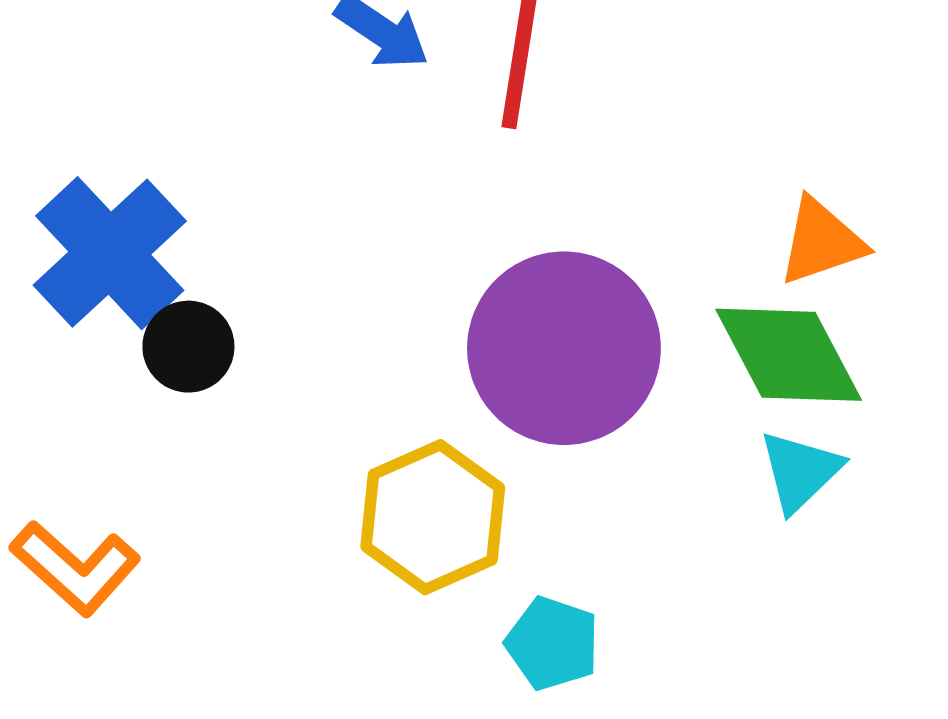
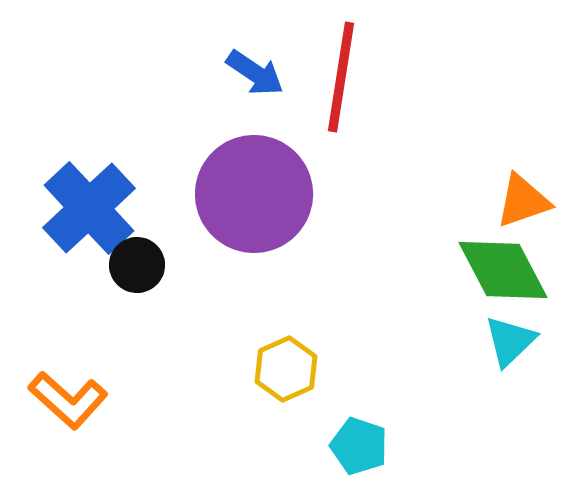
purple circle: (564, 348) -> (254, 194), moved
yellow hexagon: (433, 517) -> (286, 369), size x0.7

